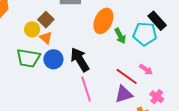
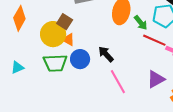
yellow circle: (32, 29) -> (53, 34), size x1.6
black arrow: (80, 60) -> (106, 54), size x0.7
red line: (127, 76) -> (154, 40), moved

